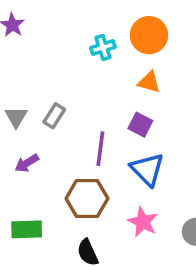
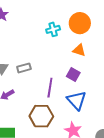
gray rectangle: (54, 116) -> (24, 68), turned 40

